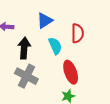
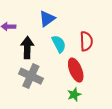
red semicircle: (77, 33) -> (86, 41), moved

